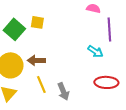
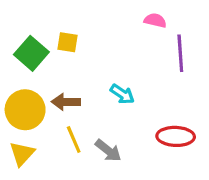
cyan arrow: (95, 51) -> (122, 94), moved
gray arrow: (63, 91) -> (108, 151), turned -30

